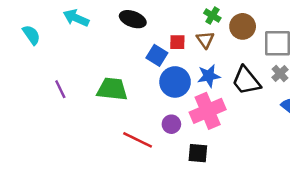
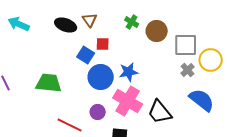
brown triangle: (205, 40) -> (90, 20), moved
black trapezoid: (246, 81) -> (160, 112), moved
pink cross: (208, 111) -> (128, 101), turned -36

